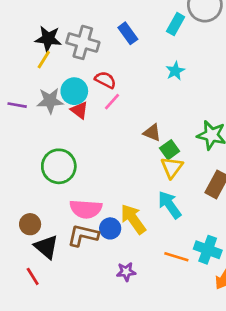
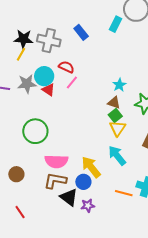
cyan star: (175, 71) -> (119, 85), moved
brown triangle: (152, 133) -> (114, 103), moved
blue circle: (110, 228) -> (83, 182), moved
black triangle: (46, 247) -> (69, 197), moved

